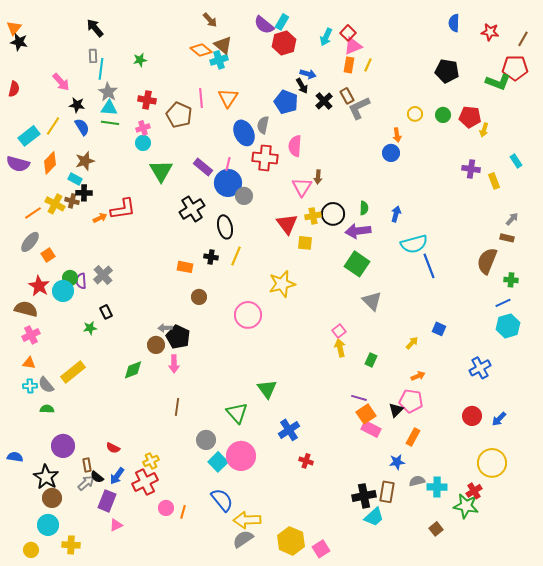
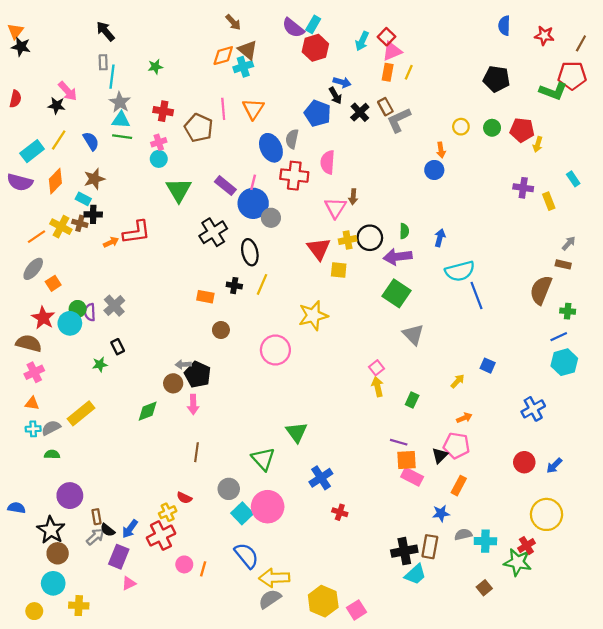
orange diamond: (201, 50) -> (223, 56), turned -55
black star: (77, 105) -> (57, 106), moved
gray semicircle: (46, 385) -> (51, 428), turned 102
orange square: (366, 414) -> (406, 460), turned 30
red semicircle: (113, 448) -> (184, 498), moved

